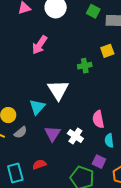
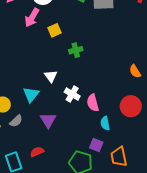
pink arrow: (40, 45) -> (32, 18), moved
yellow square: (107, 51) -> (54, 30), moved
white triangle: (58, 90) -> (51, 76), size x0.6
white cross: (75, 136) -> (72, 94), moved

